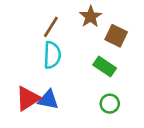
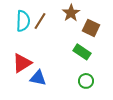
cyan semicircle: (52, 55) -> (23, 21), moved
red triangle: (28, 98) -> (22, 63), moved

